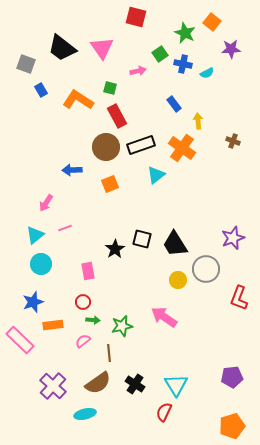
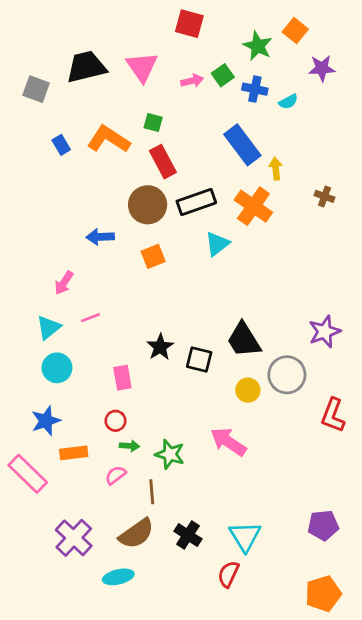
black trapezoid: (62, 48) -> (86, 67), turned 128
pink arrow: (138, 71) -> (192, 81), moved
blue rectangle: (41, 90) -> (61, 145), moved
blue rectangle: (174, 104) -> (242, 145), size x1.8
black square: (142, 239) -> (199, 359), moved
green star: (122, 326) -> (170, 454), turned 30

